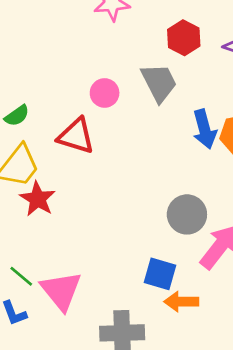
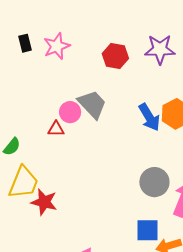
gray trapezoid: (159, 83) -> (92, 104), moved
red triangle: (76, 136) -> (56, 129), moved, size x0.6

